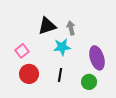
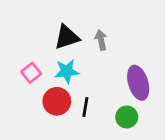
cyan star: (62, 47) -> (67, 71), moved
red circle: (29, 74) -> (57, 101), moved

